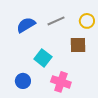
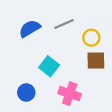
yellow circle: (87, 21) -> (91, 38), moved
brown square: (78, 45) -> (96, 61), moved

